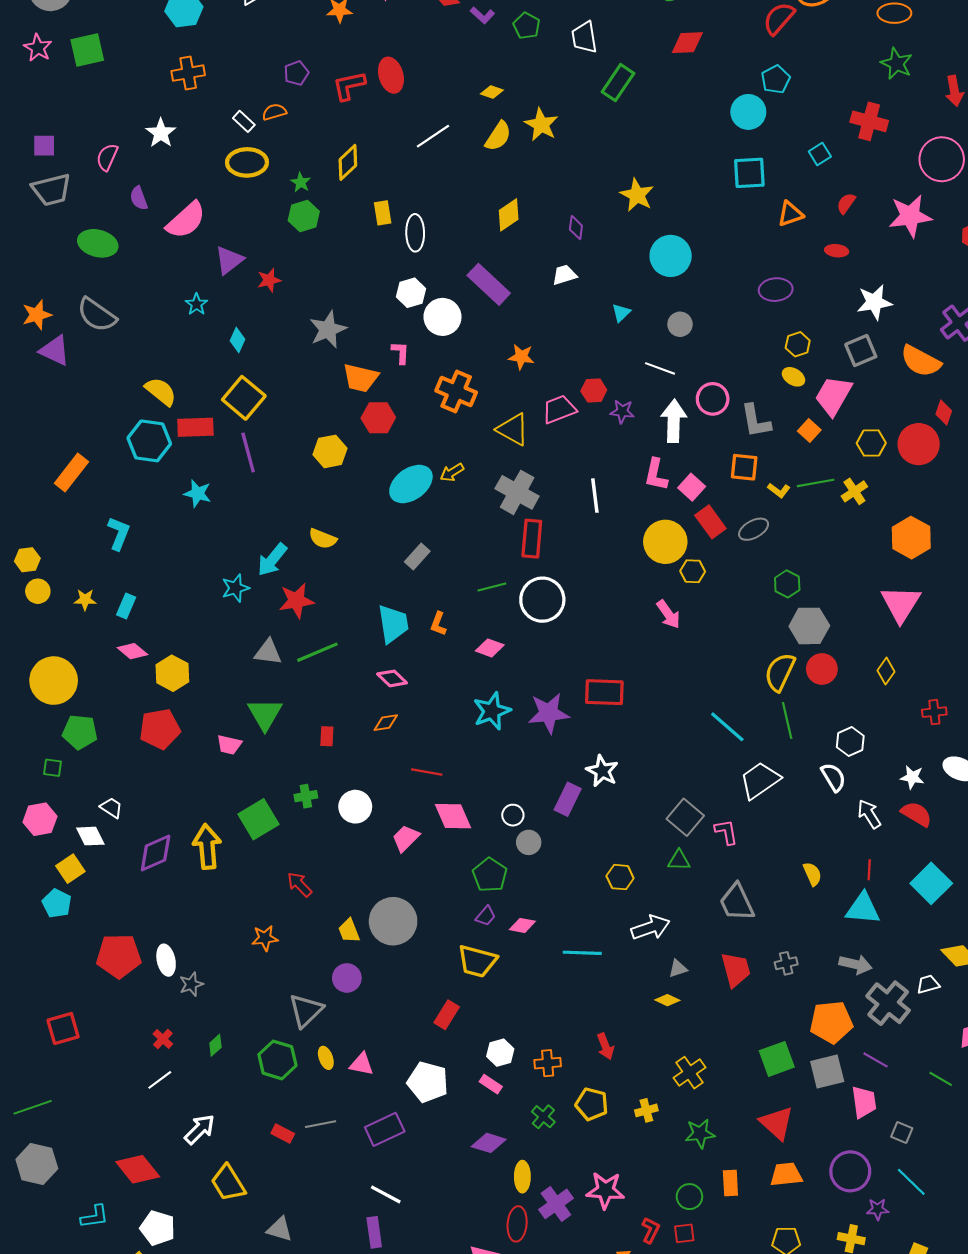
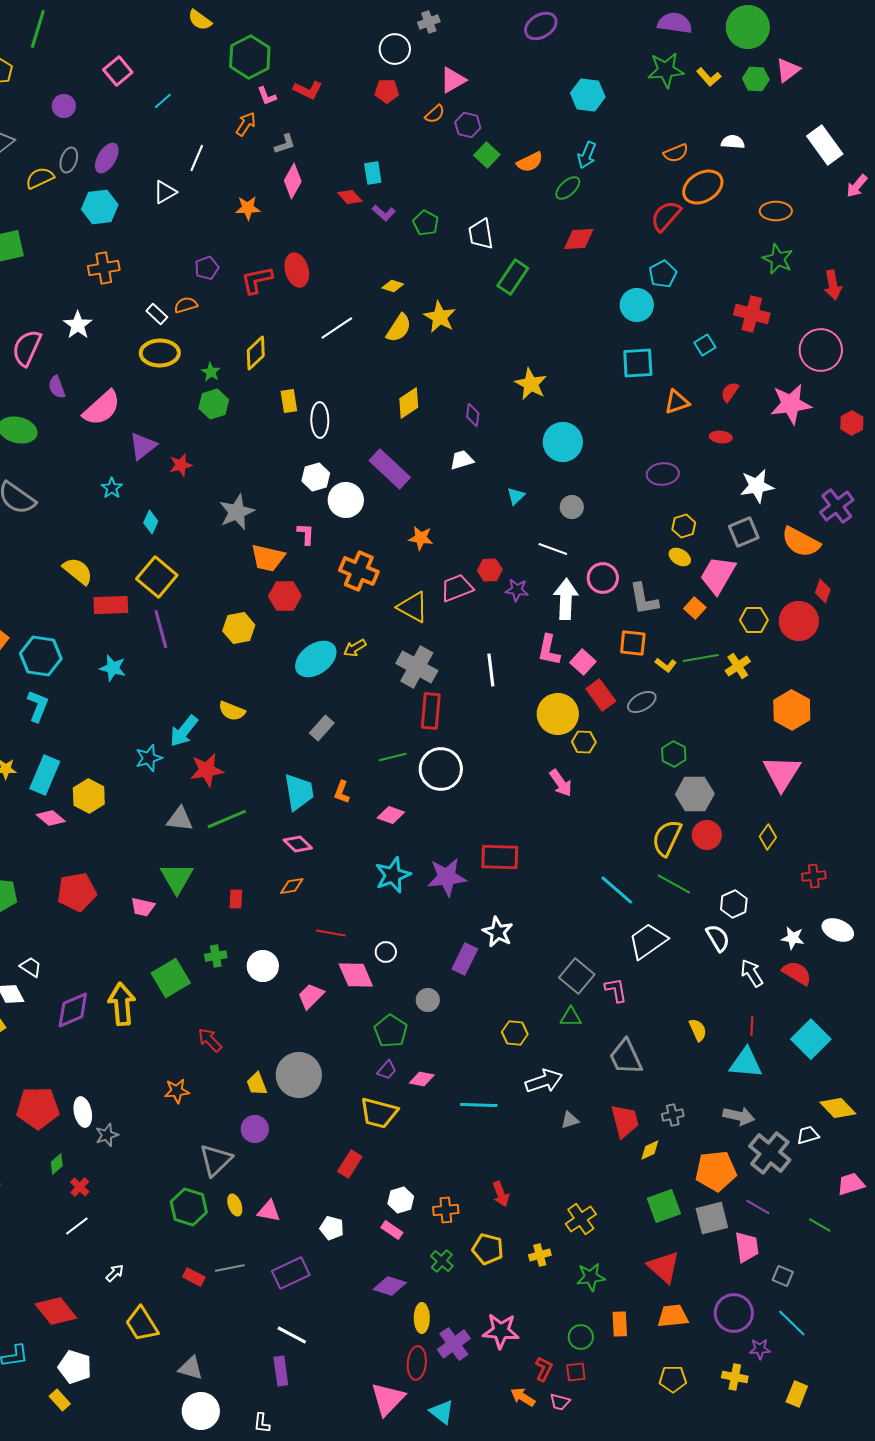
pink semicircle: (107, 157) -> (27, 348), size x1.4
cyan hexagon: (149, 441) -> (41, 656), moved
cyan rectangle: (126, 606) -> (45, 775), size x1.6
yellow hexagon: (172, 673) -> (89, 796), moved
green line: (787, 720) -> (674, 884), turned -48
white circle: (513, 815) -> (386, 952), moved
yellow diamond: (667, 1000) -> (650, 1150), moved, turned -50
green diamond: (215, 1045) -> (57, 1164), moved
white pentagon: (428, 1082) -> (332, 1228), size x0.6
white arrow: (200, 1129) -> (115, 1273), size x0.6

